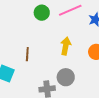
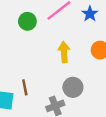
brown line: (27, 54) -> (25, 87), moved

